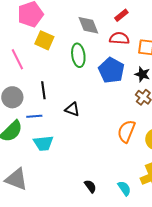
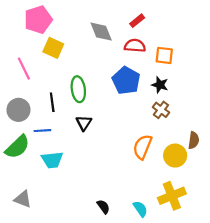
green ellipse: (78, 55) -> (78, 89), moved
black triangle: (72, 109) -> (84, 123), turned 42
gray triangle: (16, 179) -> (23, 199), size x0.7

